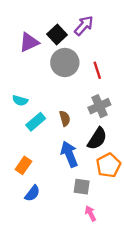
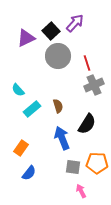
cyan semicircle: (20, 101) -> (18, 90), turned 32
gray cross: (99, 106) -> (94, 85), moved
orange pentagon: (108, 165) -> (97, 163), moved, turned 30

